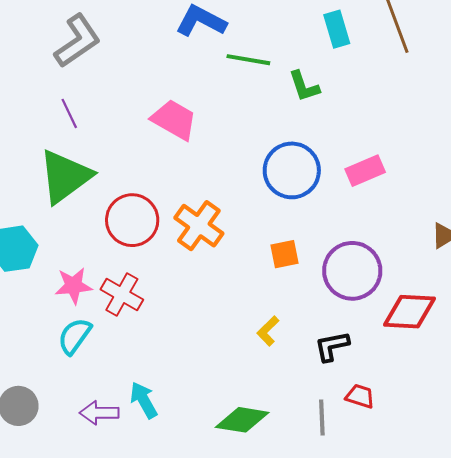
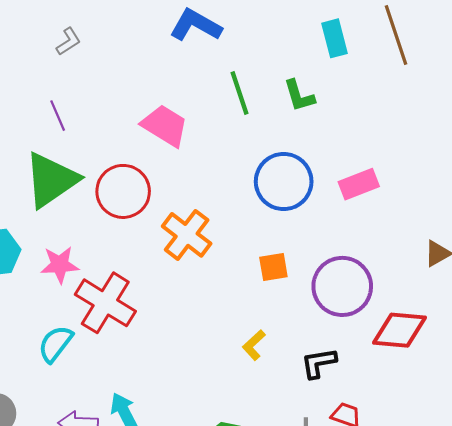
gray L-shape: (77, 41) -> (68, 42), size x0.5
green line: (248, 60) -> (239, 93), moved, turned 60
red circle: (132, 220) -> (123, 191), moved
pink star: (73, 286) -> (60, 265), moved
red cross: (122, 294) -> (105, 303), size x1.4

